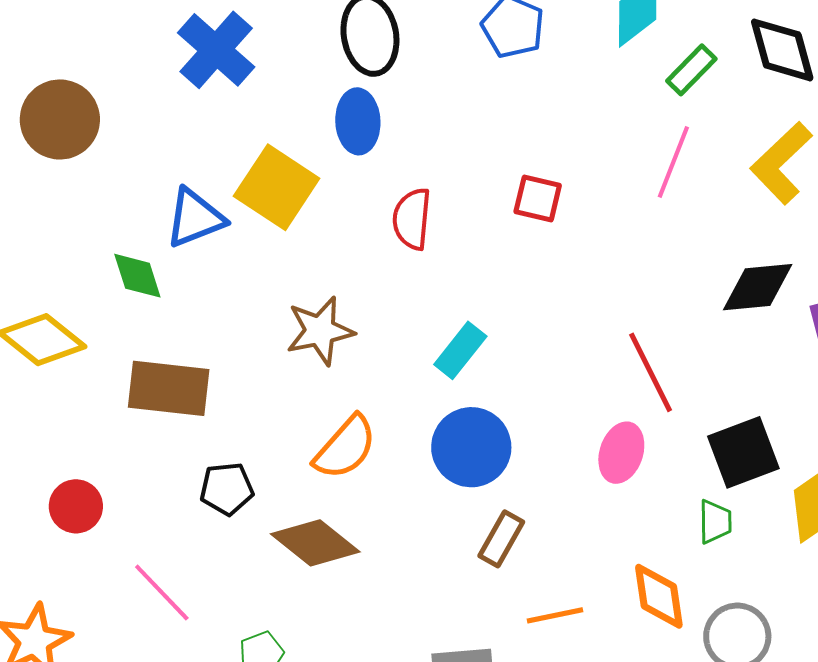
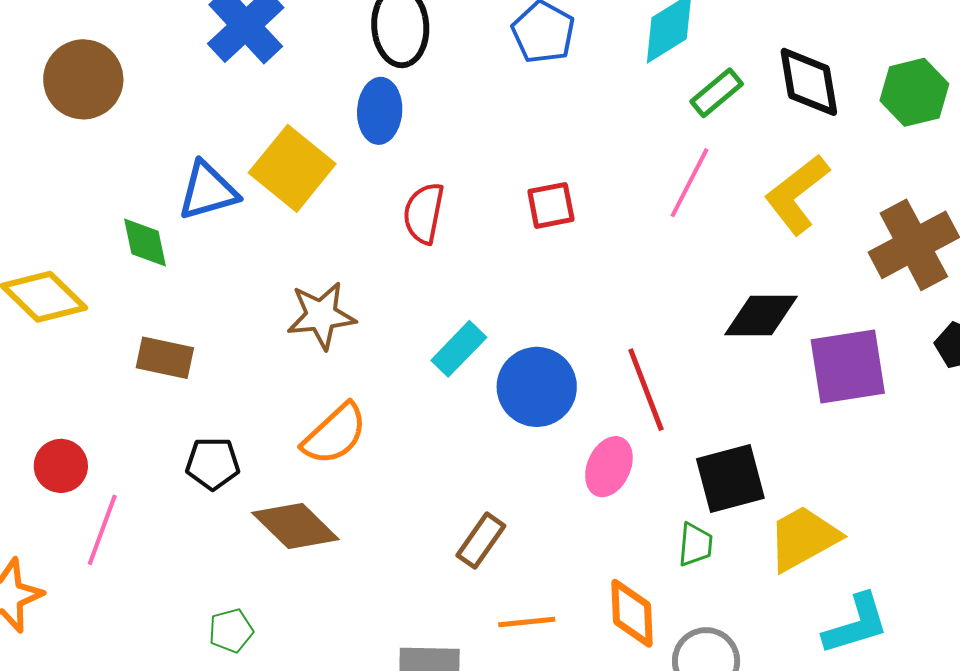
red square: (538, 198) -> (551, 205), turned -30
brown rectangle: (169, 388) -> (165, 358), size x0.7
blue circle: (471, 447) -> (537, 387), moved
pink line: (162, 592) -> (102, 530), moved, turned 58

